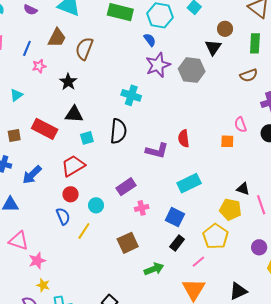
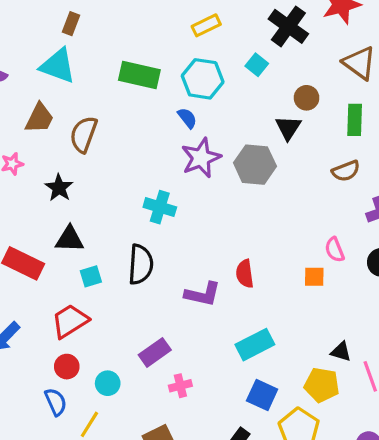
blue square: (175, 217) -> (262, 395), moved

